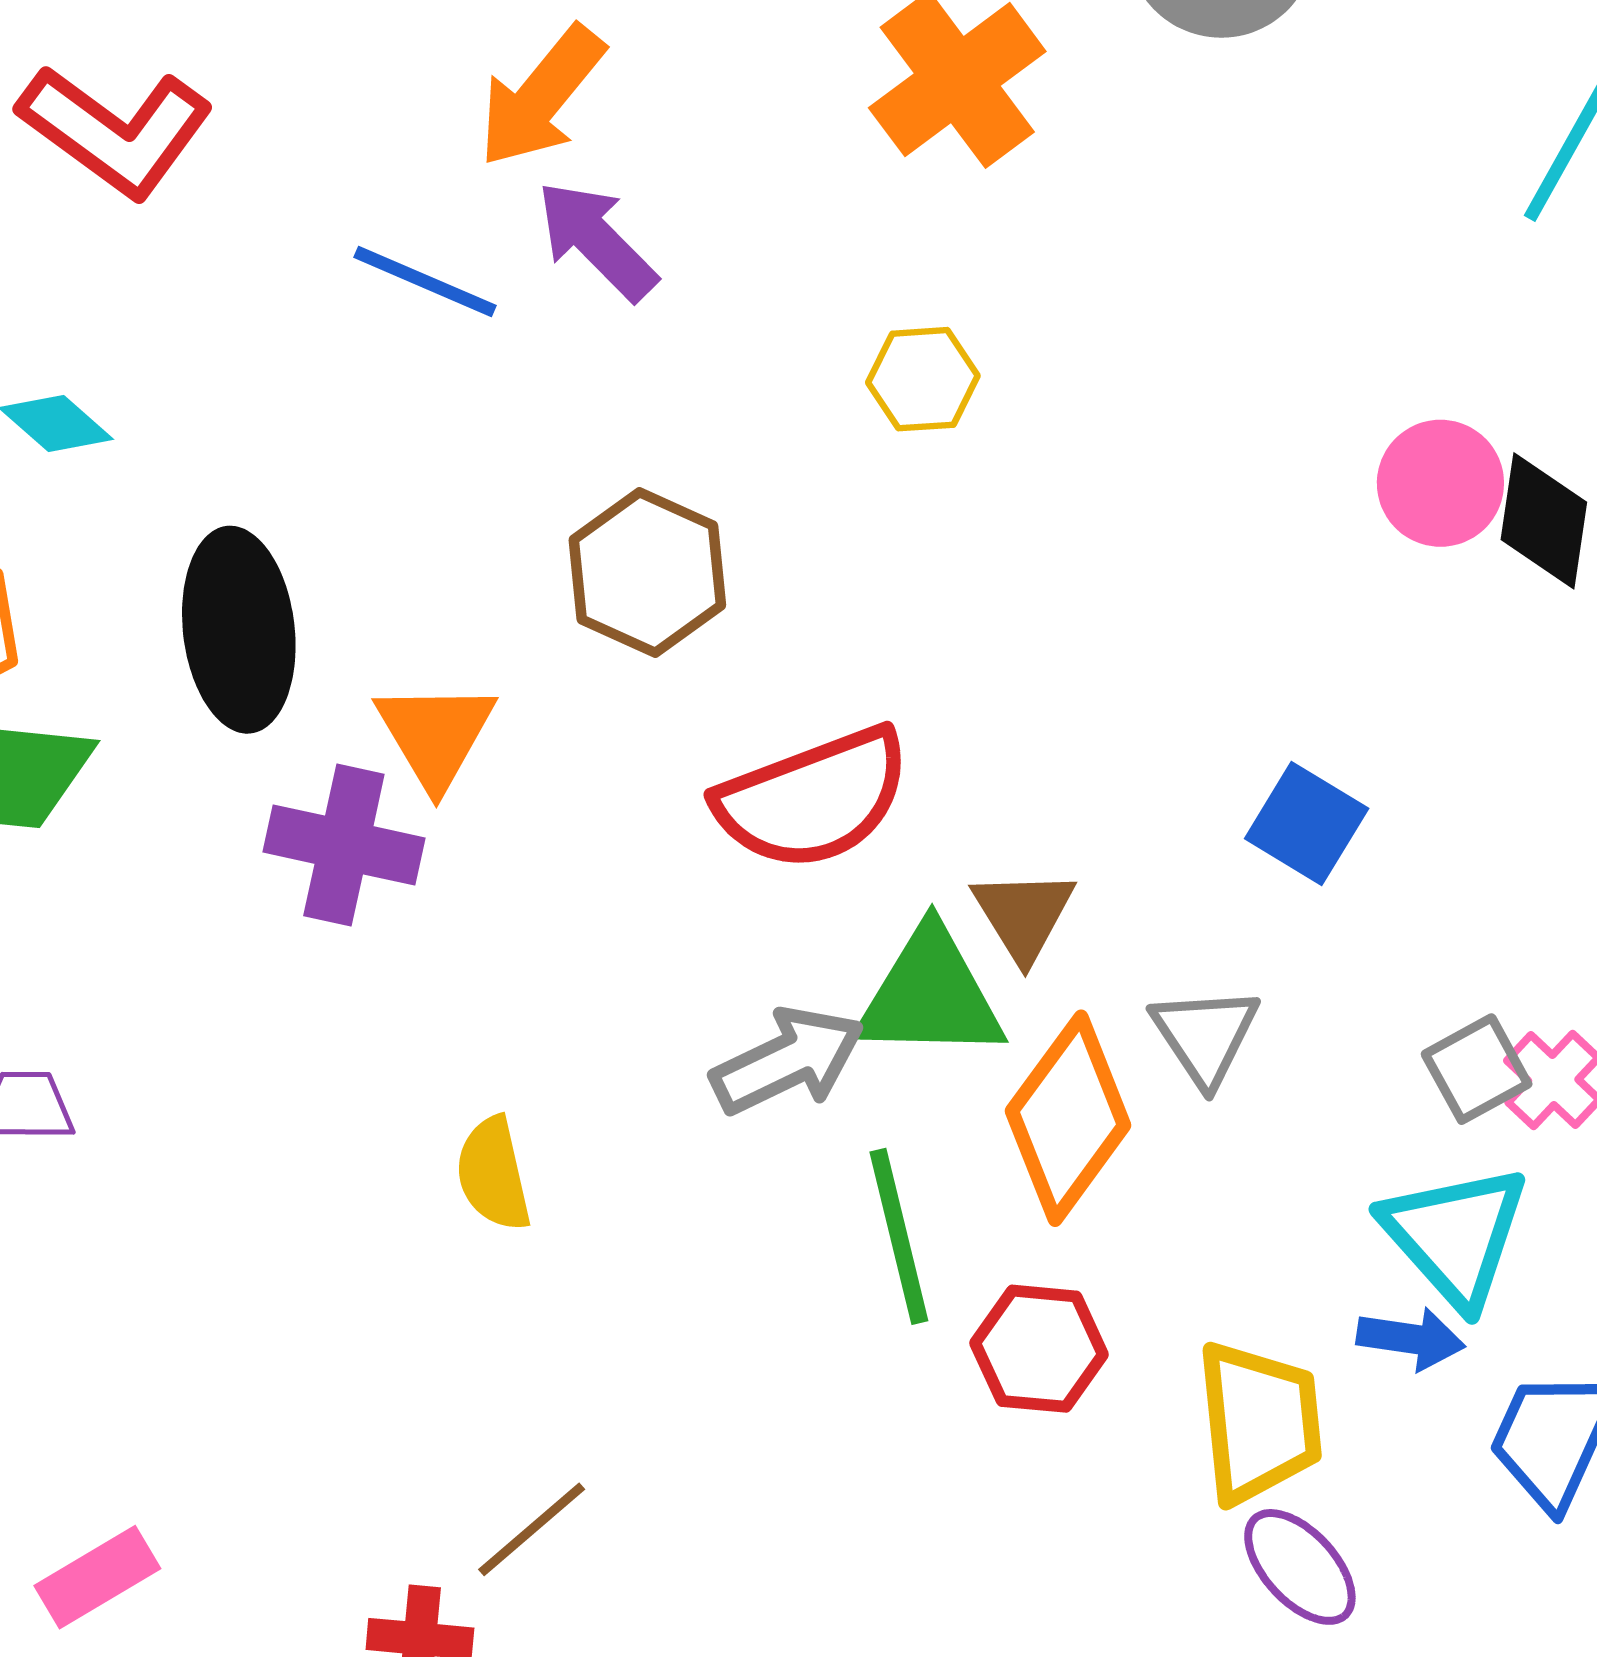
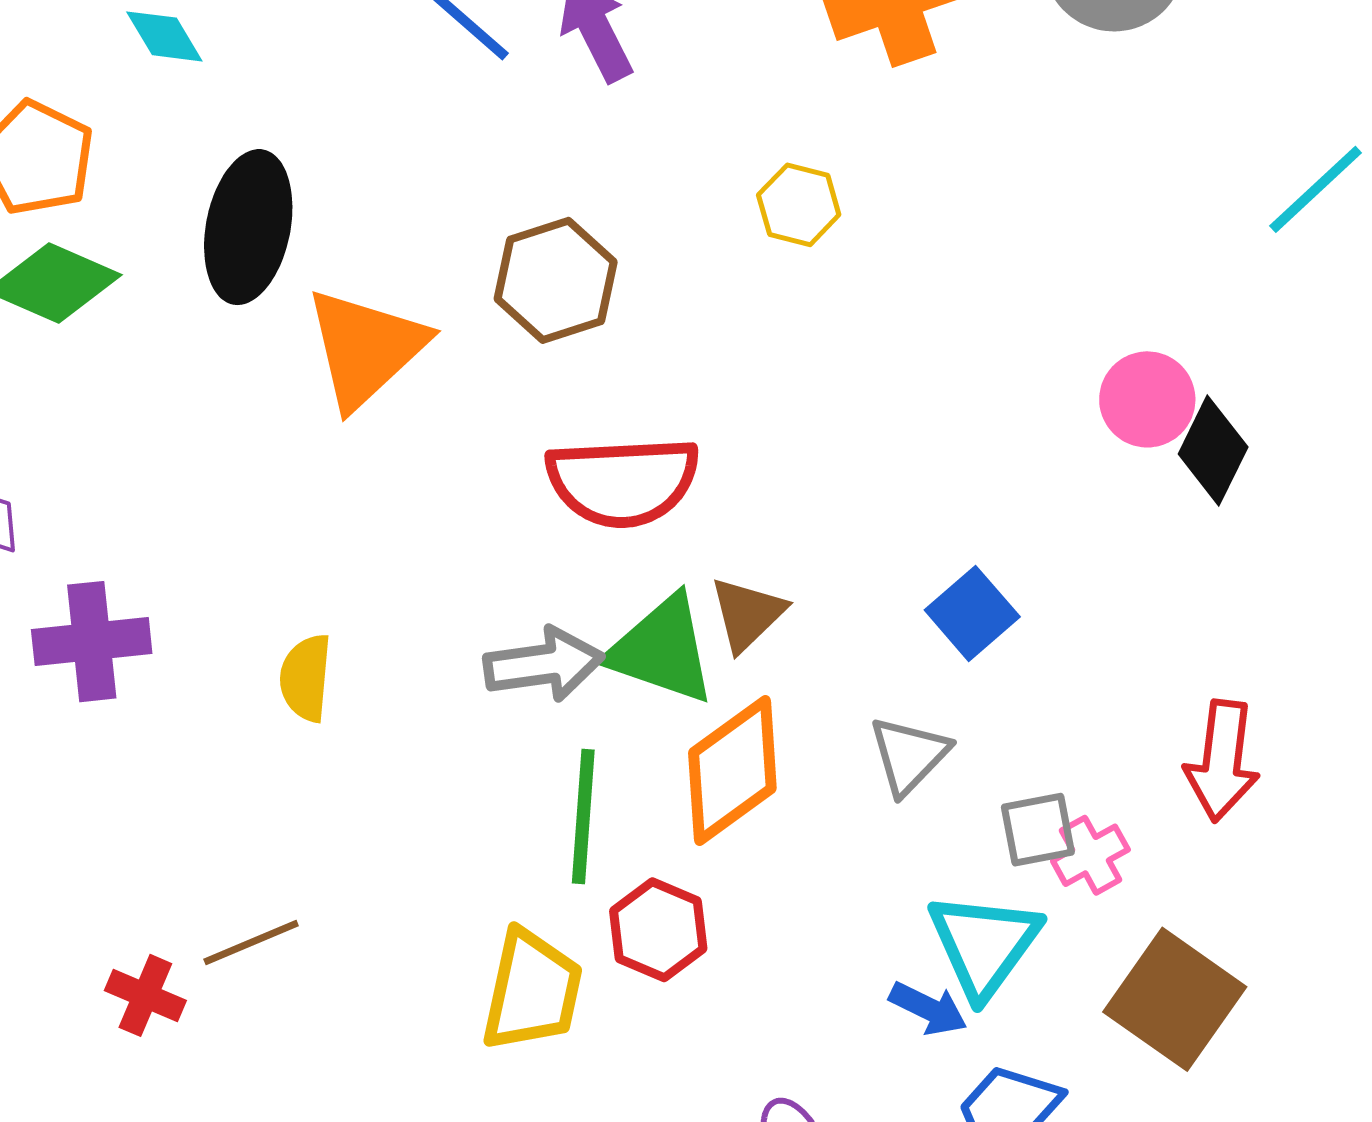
orange triangle: (435, 735) -> (366, 348), size x1.4
purple cross: (344, 845) -> (92, 642), moved, turned -36
gray triangle: (1205, 1036) -> (909, 755), moved
yellow trapezoid: (1259, 1422) -> (532, 991), moved

